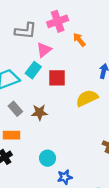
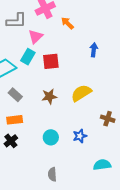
yellow semicircle: (87, 98) -> (81, 93), moved
brown star: (39, 112) -> (49, 96), moved
blue star: (65, 177) -> (80, 136), moved

